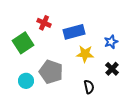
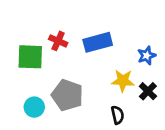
red cross: (44, 23) -> (58, 41), moved
green square: (23, 43) -> (30, 57), turned 35
yellow star: (85, 54) -> (123, 81), moved

